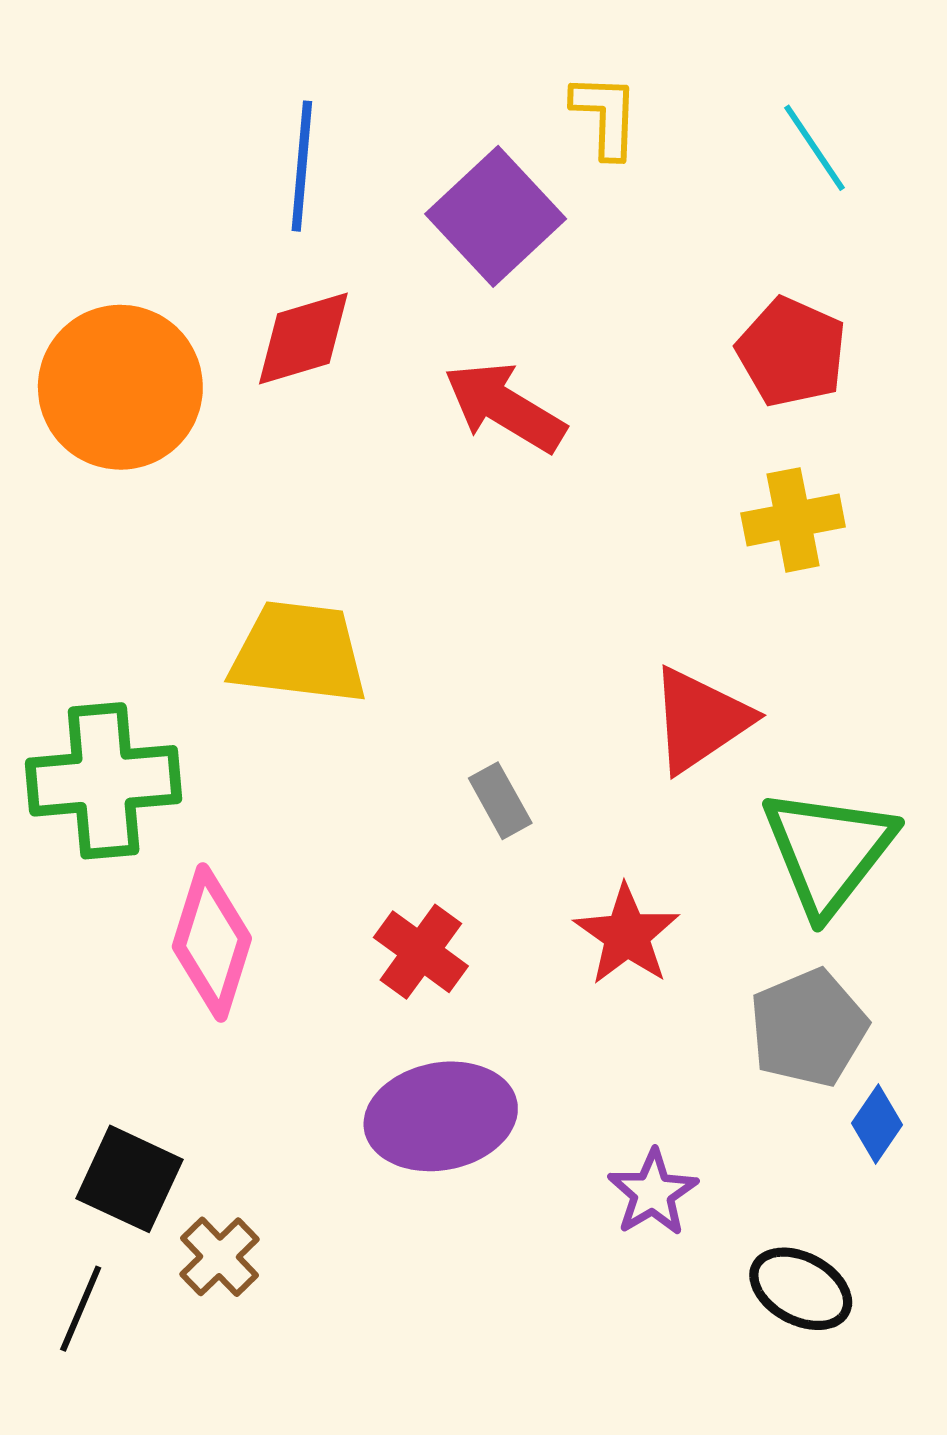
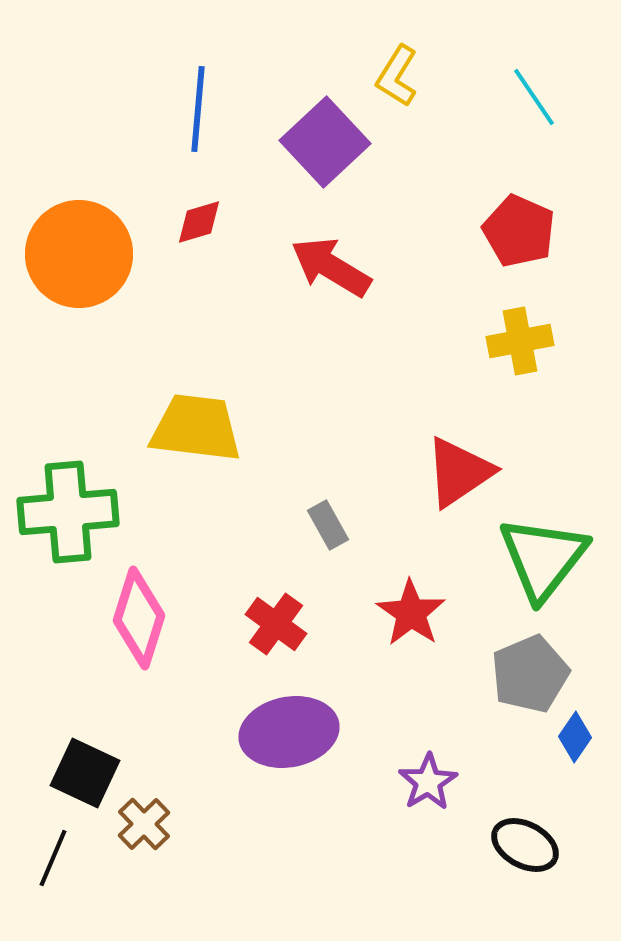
yellow L-shape: (605, 116) -> (397, 76), turned -150
red diamond: (303, 338) -> (199, 222), size x0.7

